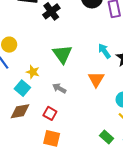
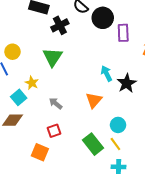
green triangle: (62, 54) -> (53, 57), moved
red square: (50, 113) -> (54, 131), moved, turned 32
green rectangle: (107, 137) -> (93, 144), moved, size x1.5

